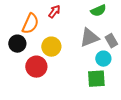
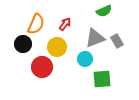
red arrow: (54, 12) -> (65, 24), moved
cyan circle: (103, 59) -> (85, 59), moved

